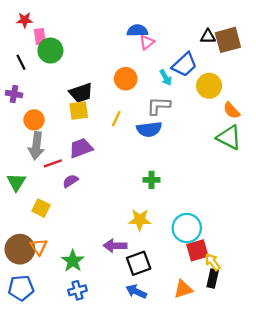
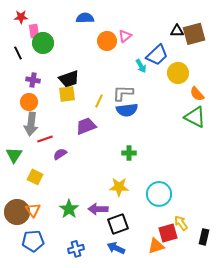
blue semicircle: (137, 31) -> (85, 18), moved
orange circle: (126, 79) -> (107, 41), moved
purple cross: (14, 94) -> (33, 80), moved
gray L-shape: (159, 106) -> (123, 93), moved
purple trapezoid: (81, 148) -> (86, 126), moved
red square: (197, 250) -> (168, 233), moved
green star: (73, 261) -> (69, 209), moved
black rectangle: (213, 279) -> (204, 237), moved
blue pentagon: (21, 288) -> (33, 241), moved
blue cross: (77, 290) -> (76, 249), moved

